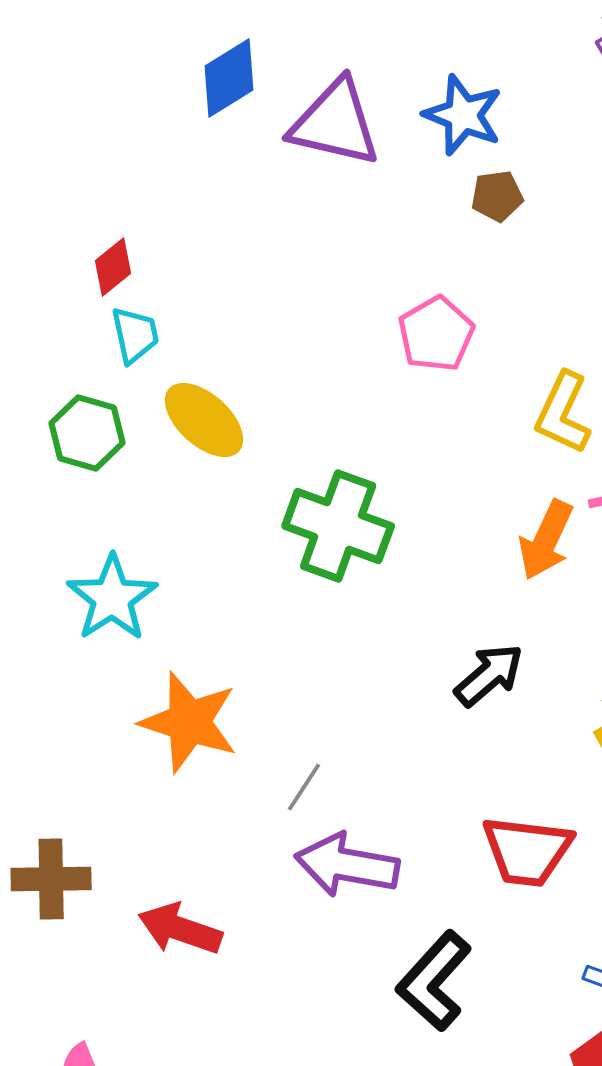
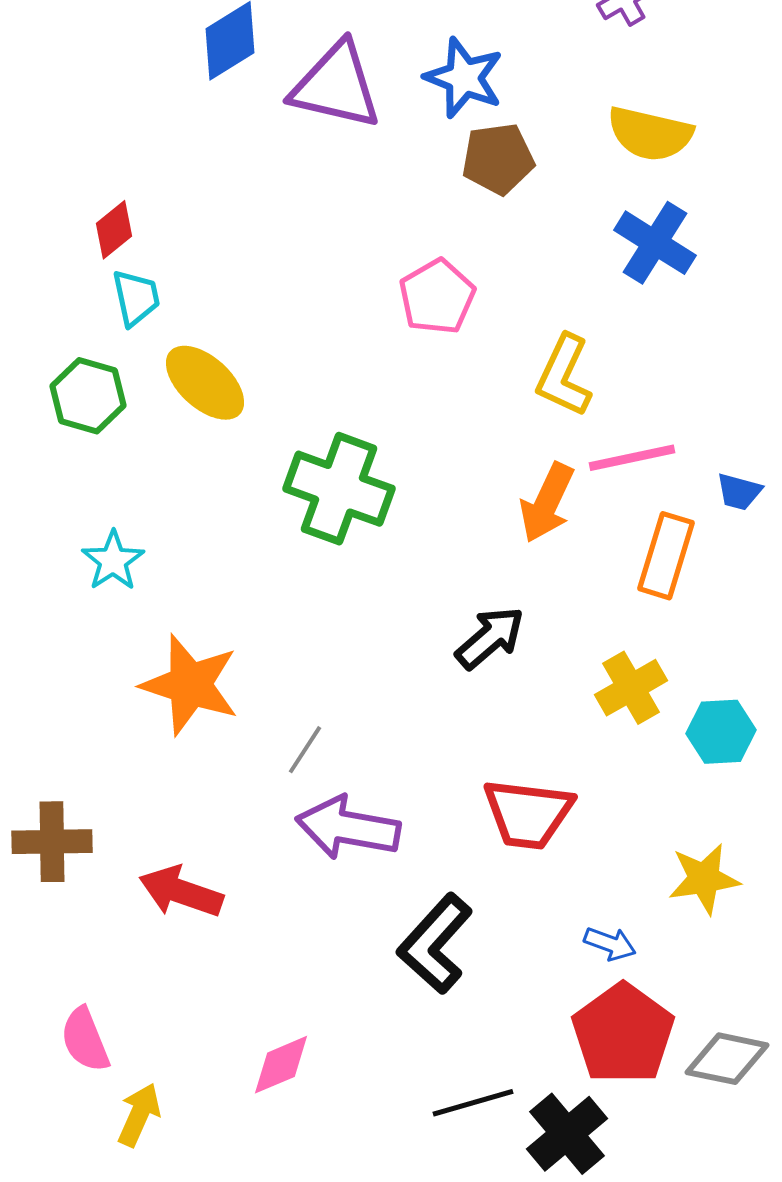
brown pentagon: (497, 196) -> (498, 159), size x1.4
cyan star: (112, 598) -> (113, 561), size x0.7

